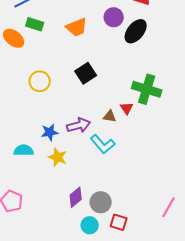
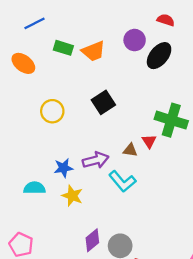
green rectangle: (35, 24) -> (63, 48), moved

